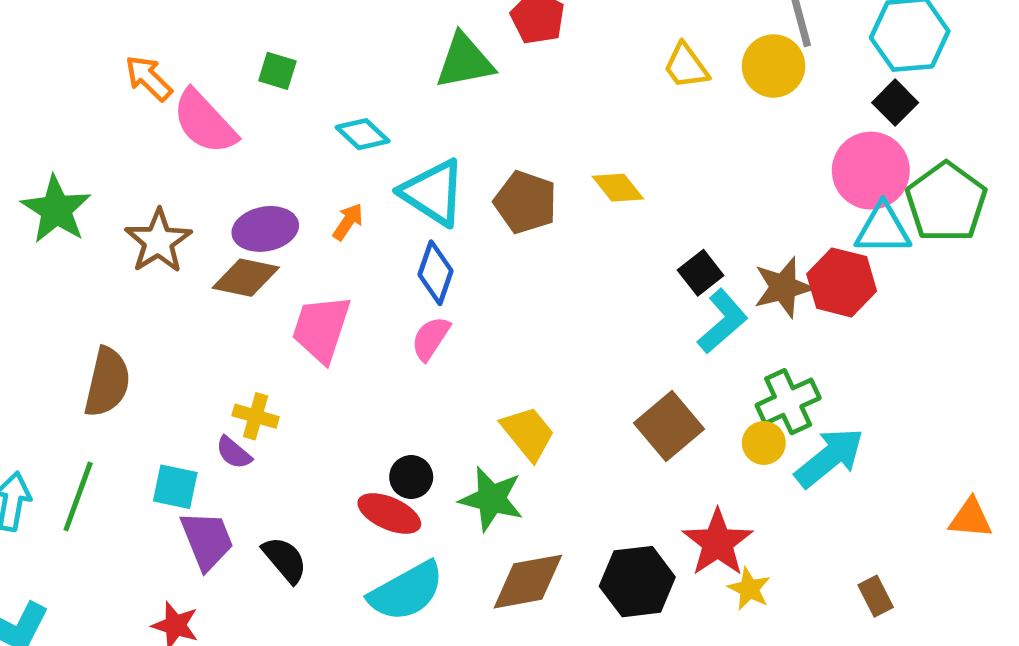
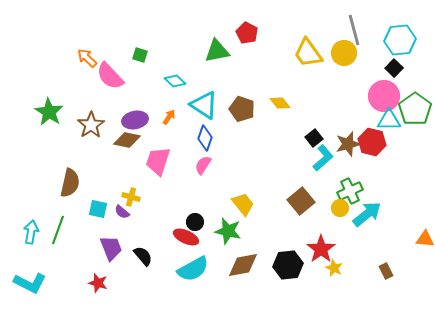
yellow trapezoid: (686, 66) -> (308, 53), size x1.5
cyan square: (175, 487) -> (98, 209), moved

